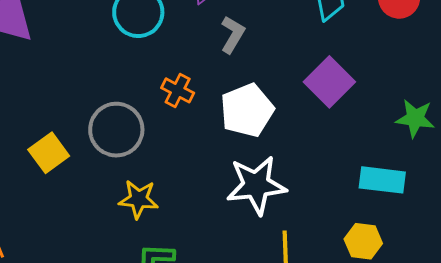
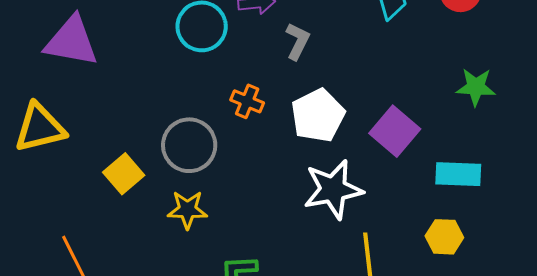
purple square: (329, 82) -> (395, 131), moved
green star: (415, 118) -> (476, 87), moved
yellow star: (139, 199) -> (187, 210), moved

